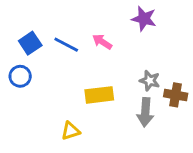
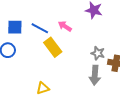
blue square: (30, 43) -> (15, 27), turned 35
yellow rectangle: (99, 95) -> (53, 47), moved, turned 60

